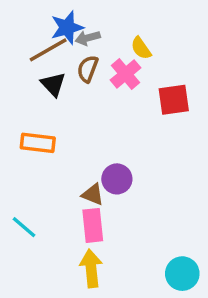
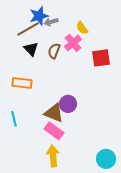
brown semicircle: (88, 69) -> (54, 51), moved
brown triangle: (93, 194) -> (54, 113), size x1.5
pink rectangle: (93, 225) -> (54, 131), turned -48
cyan line: (24, 227) -> (14, 119), moved, turned 35

